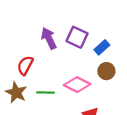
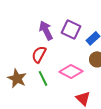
red semicircle: (25, 65) -> (39, 54), moved
green line: (45, 92) -> (43, 78), turned 63

